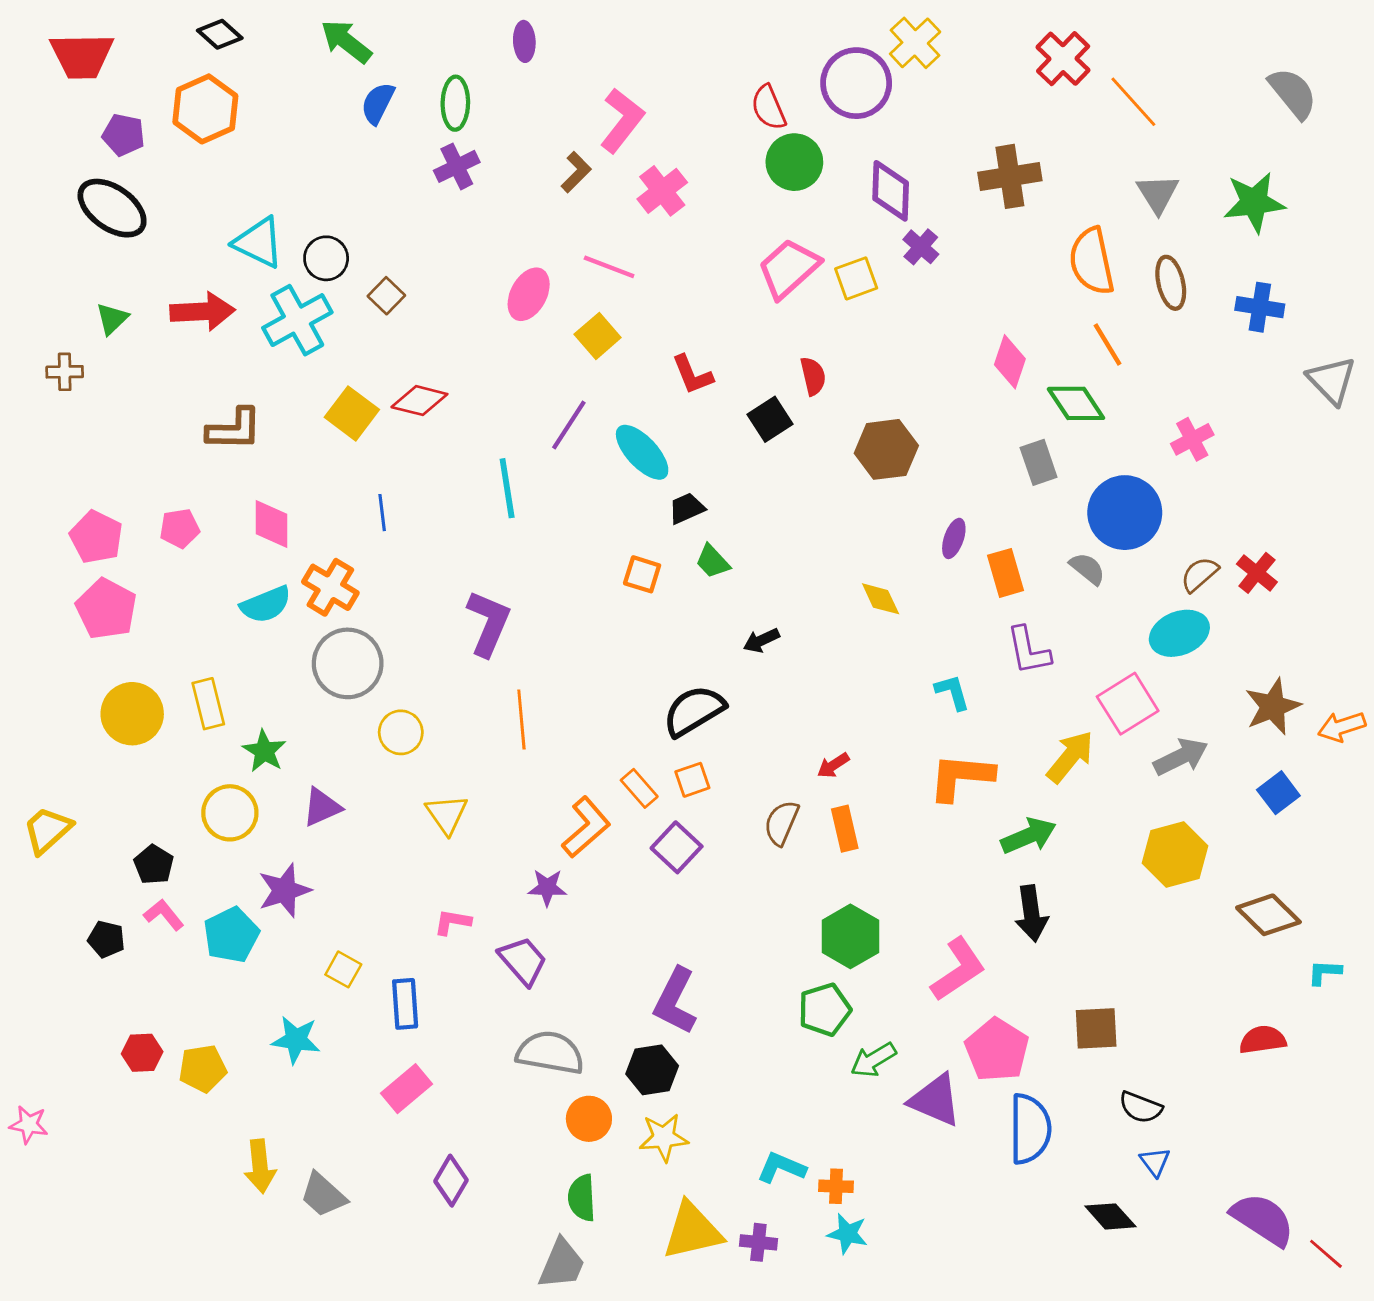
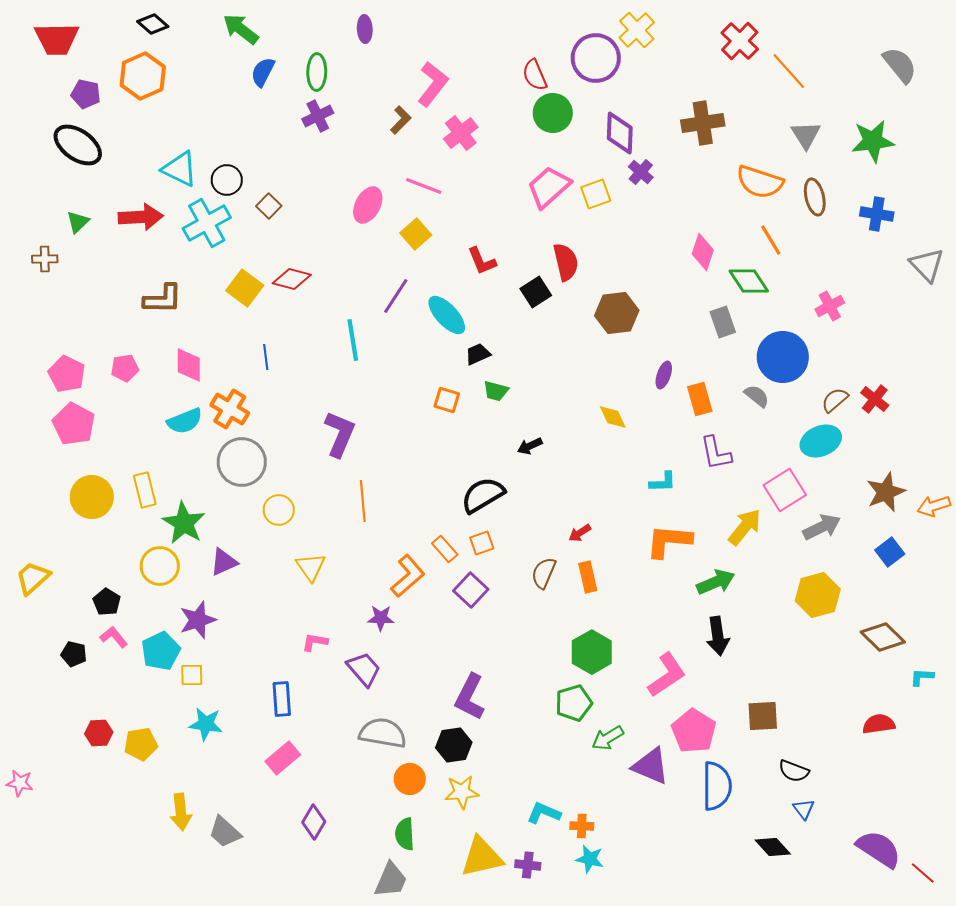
orange semicircle: (1092, 261) -> (760, 182), turned -60
red semicircle: (813, 376) -> (566, 262), size x1.4
green trapezoid: (712, 561) -> (496, 391), turned -32
cyan L-shape: (952, 692) -> (663, 482), turned 104
green star: (264, 751) -> (184, 523), size x1.4
yellow square: (343, 969) -> (192, 675), moved, turned -30

